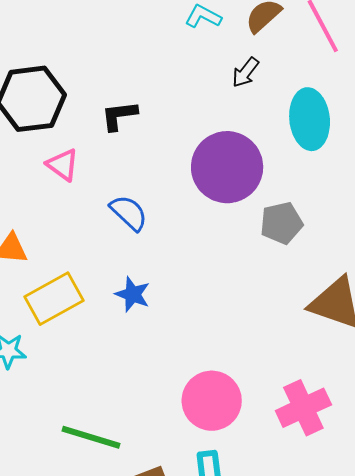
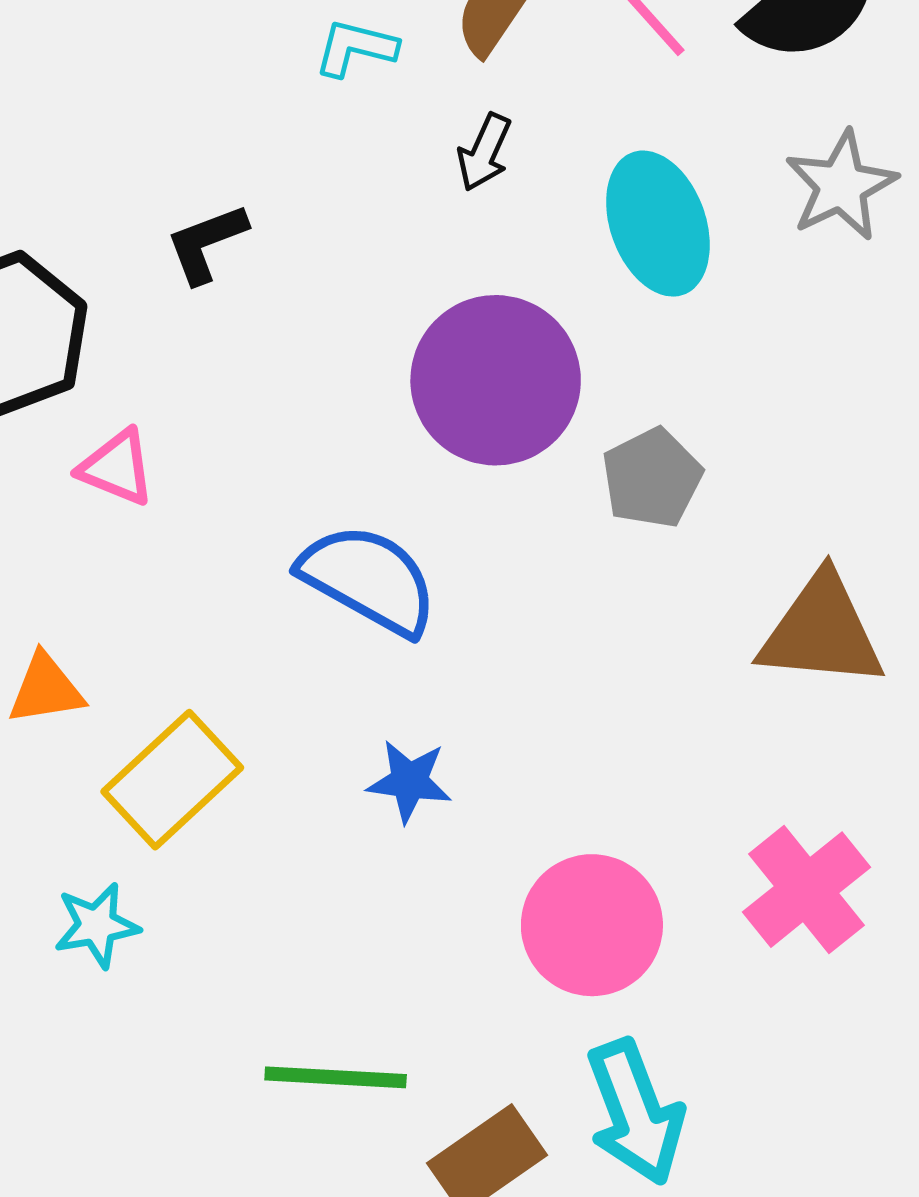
black L-shape: (119, 116) -> (206, 243), moved
blue semicircle: (129, 213) -> (369, 579), moved, size x1.5
blue star: (133, 294) -> (409, 781), moved

